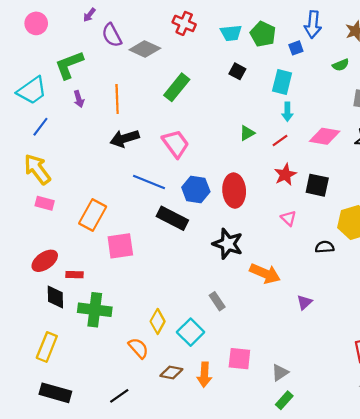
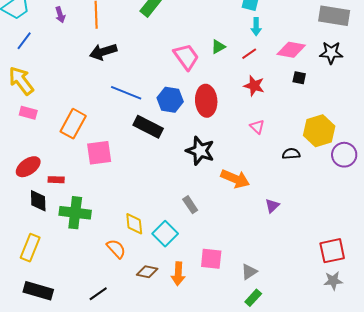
pink trapezoid: (176, 144) -> (186, 57), moved
red star: (285, 175) -> (254, 86), turned -30
black square: (317, 185) -> (299, 78), moved, size x0.6
yellow diamond: (158, 321) -> (134, 224), turned -35

